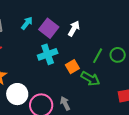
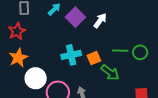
cyan cross: (48, 54) -> (71, 55), moved
green line: (98, 56) -> (120, 51), turned 56

